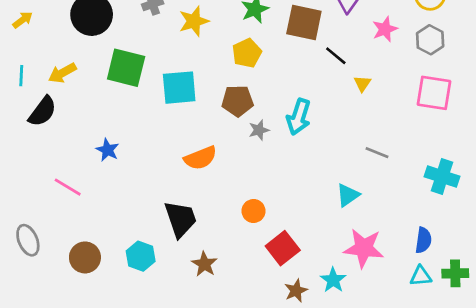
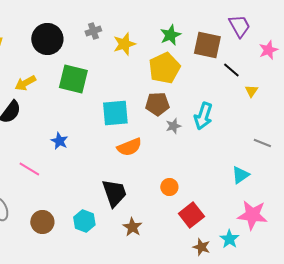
yellow pentagon: (247, 53) -> (164, 68), size x1.4
cyan square: (179, 88) -> (115, 113), moved
brown star: (296, 291) -> (201, 247), turned -30

